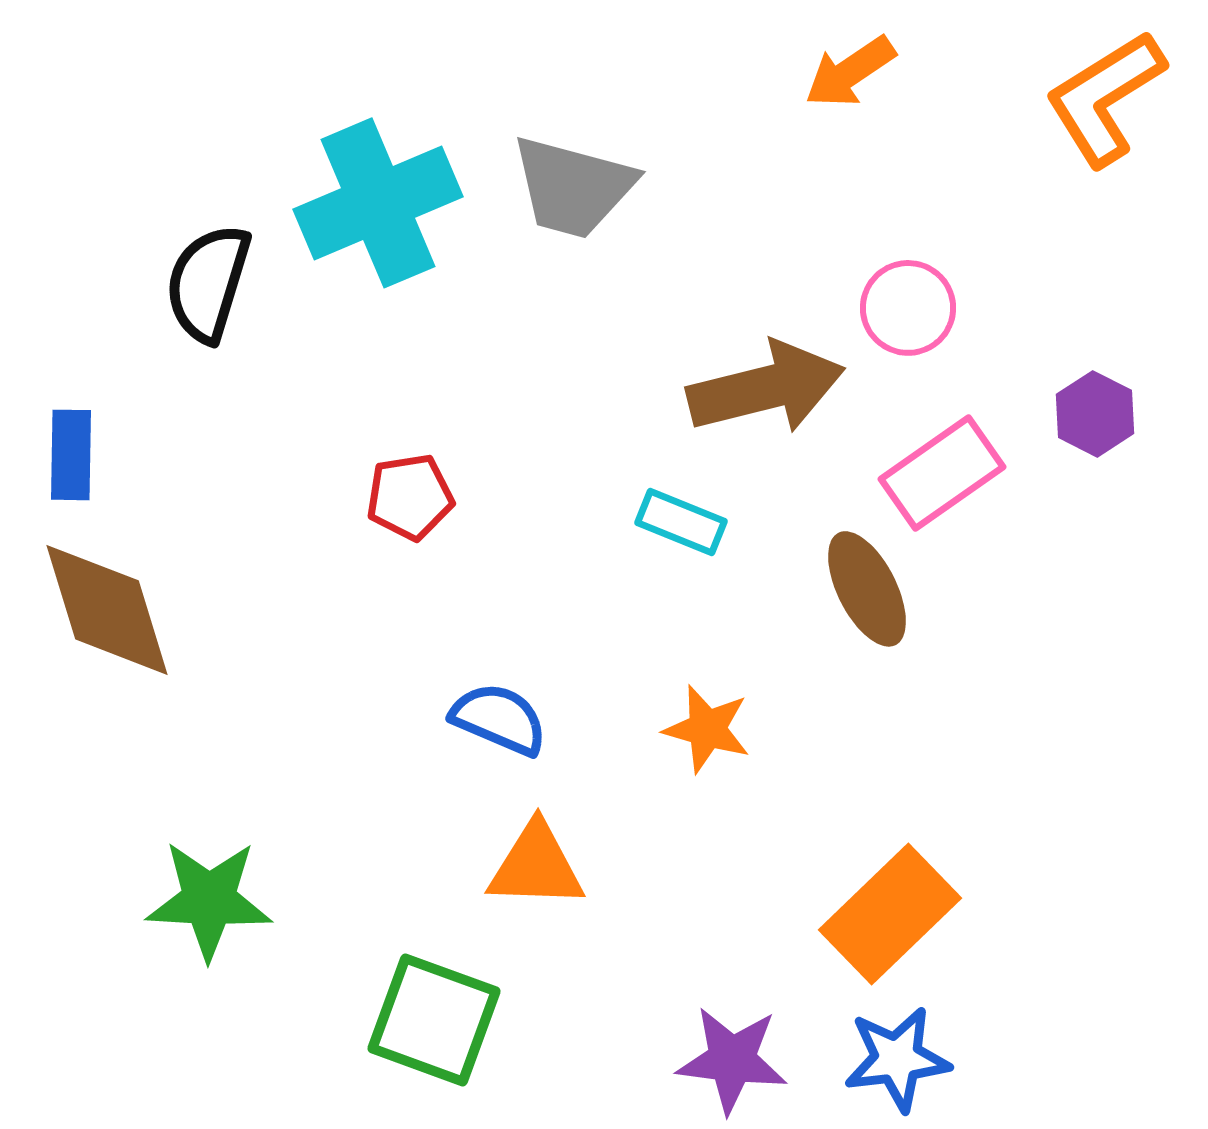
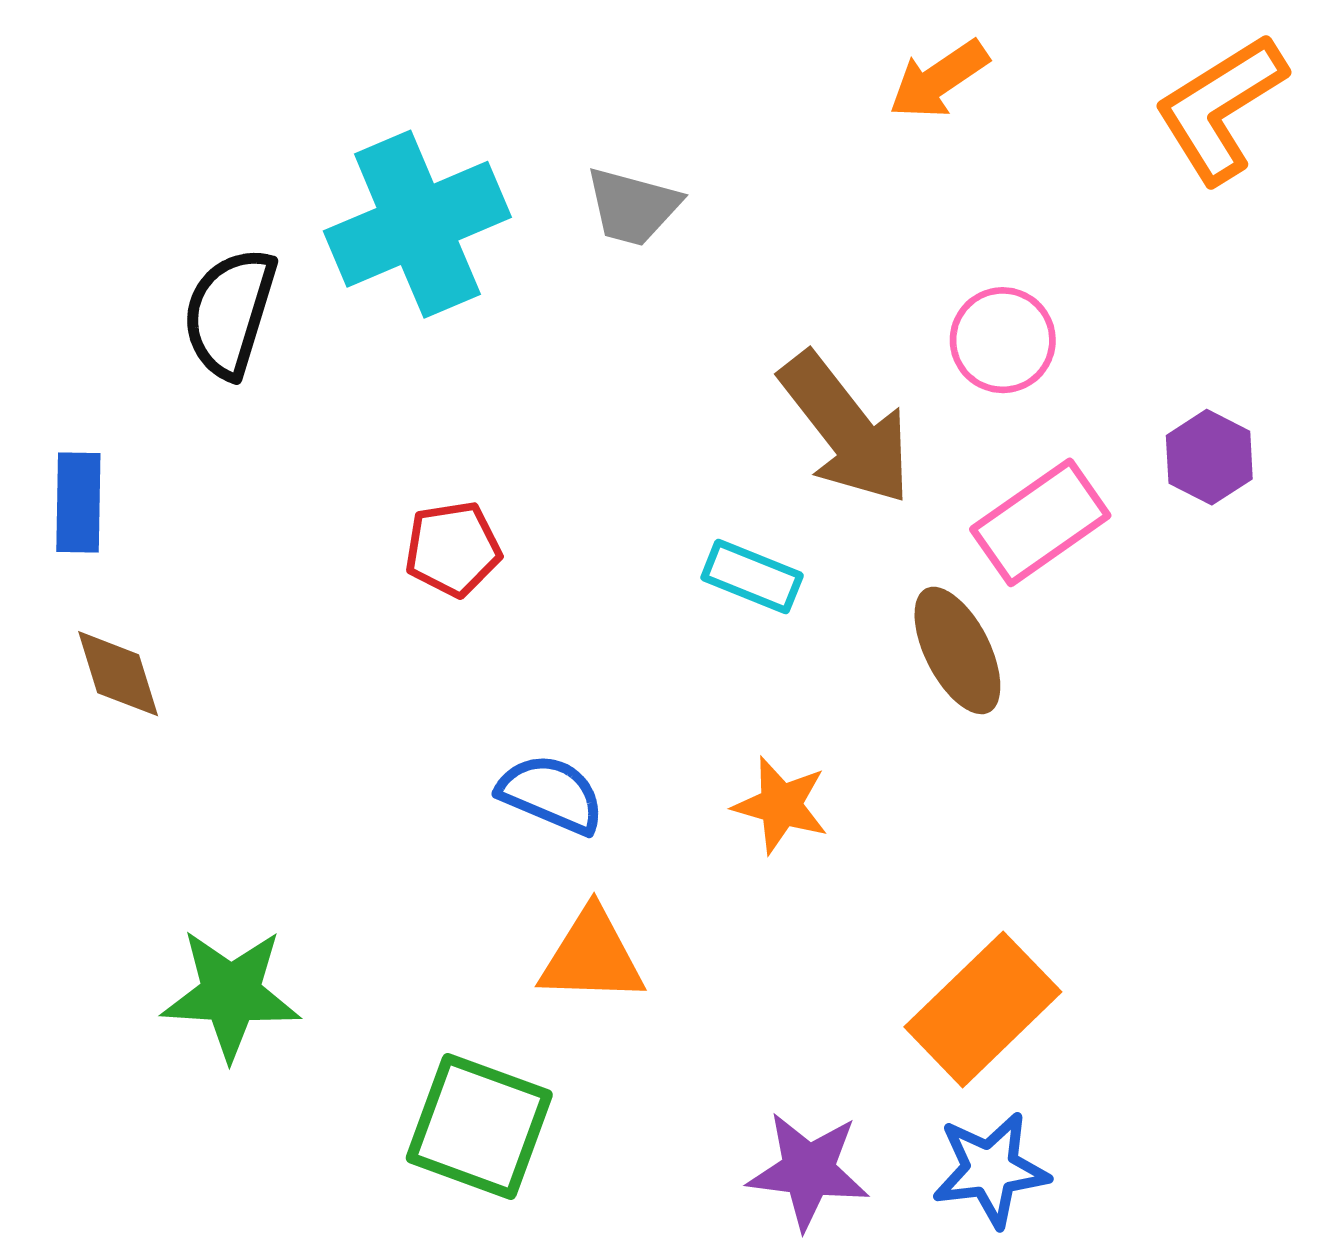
gray trapezoid: (573, 187) -> (633, 207), size x0.7
brown arrow: (766, 388) -> (846, 429), turned 66
brown diamond: (107, 610) -> (118, 674), size x0.6

